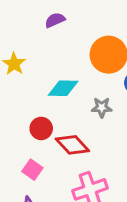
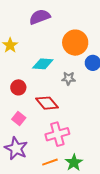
purple semicircle: (55, 20) -> (40, 17), size x1.5
red circle: (41, 128) -> (18, 87), moved

